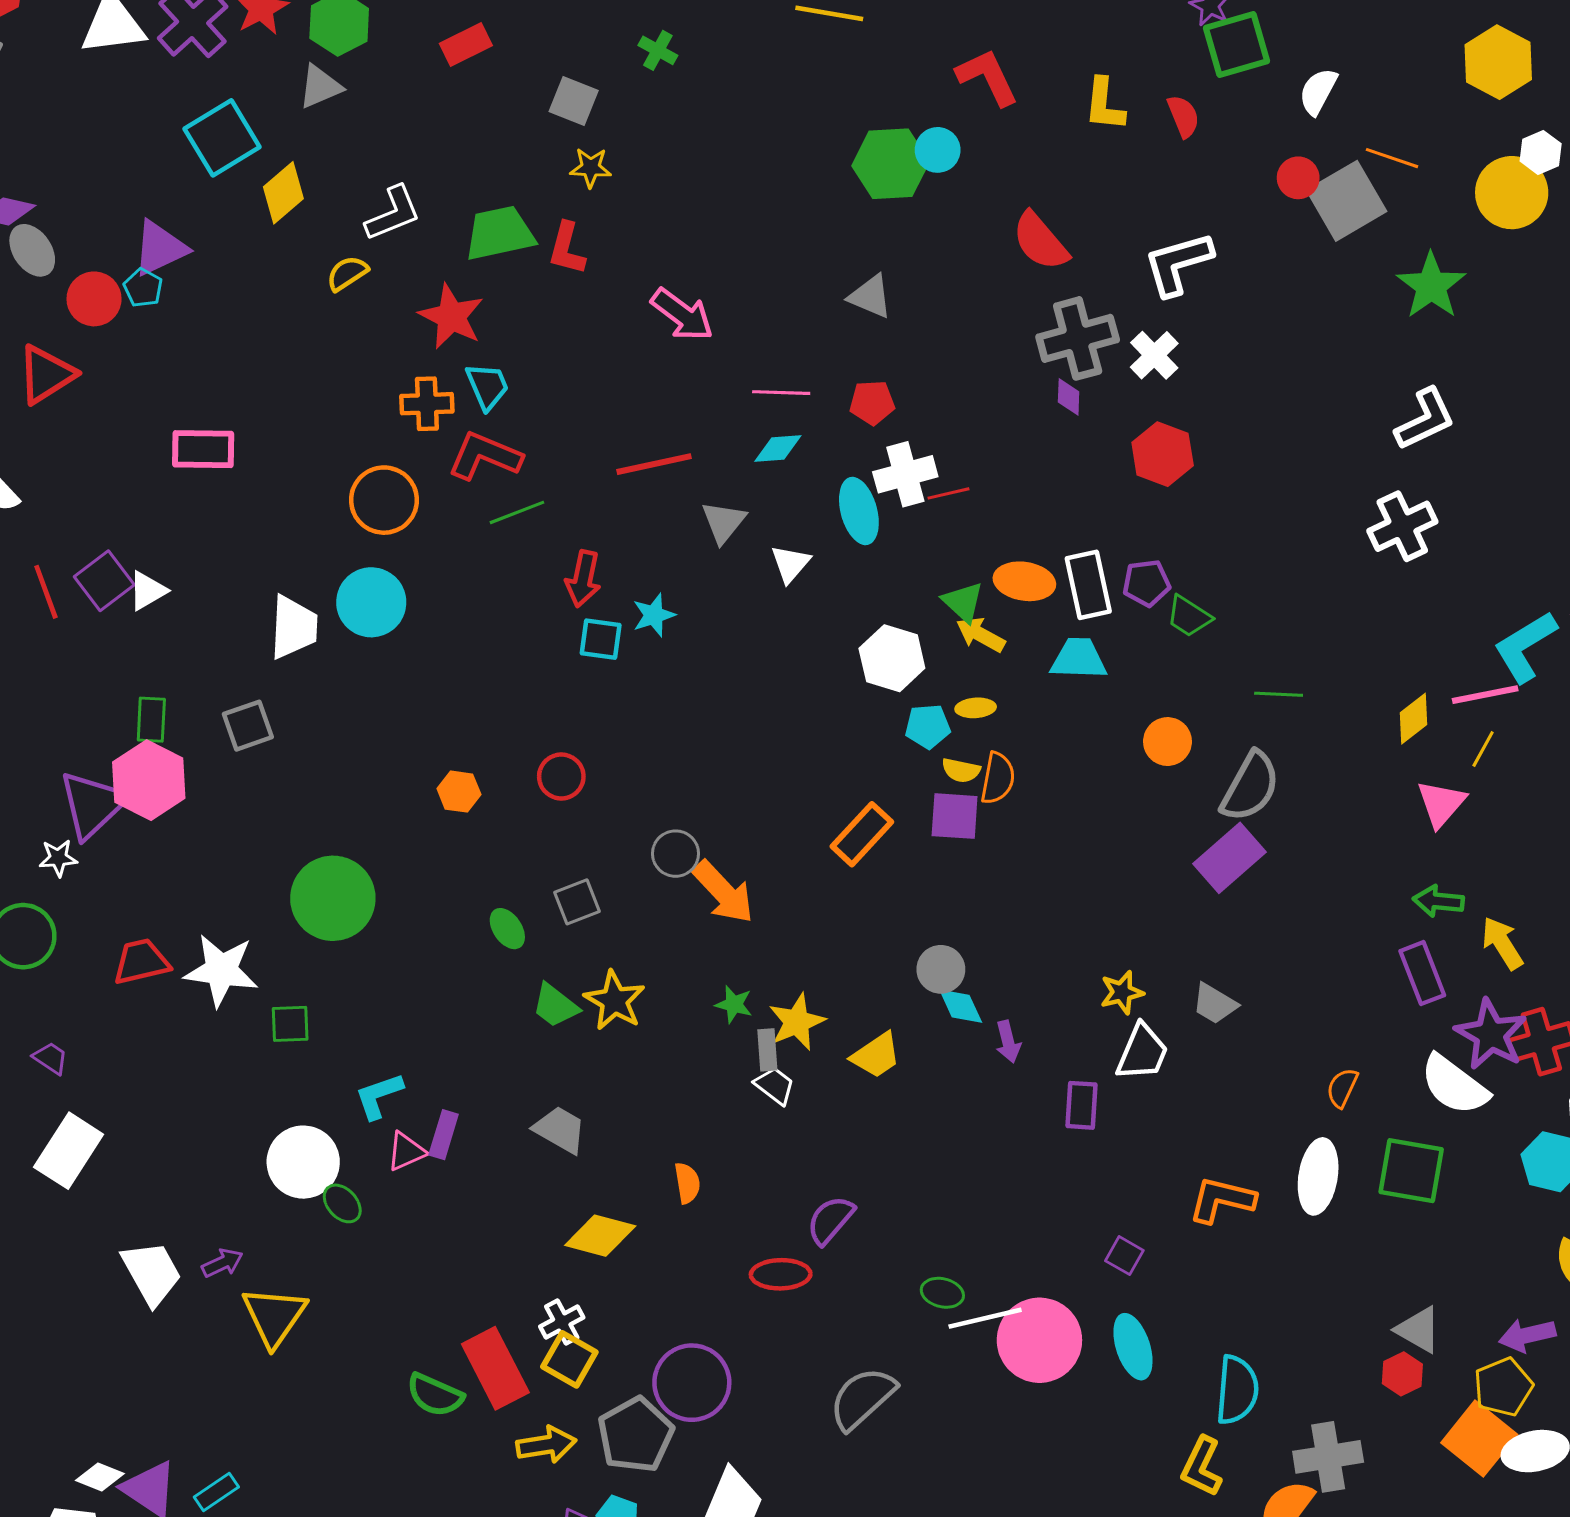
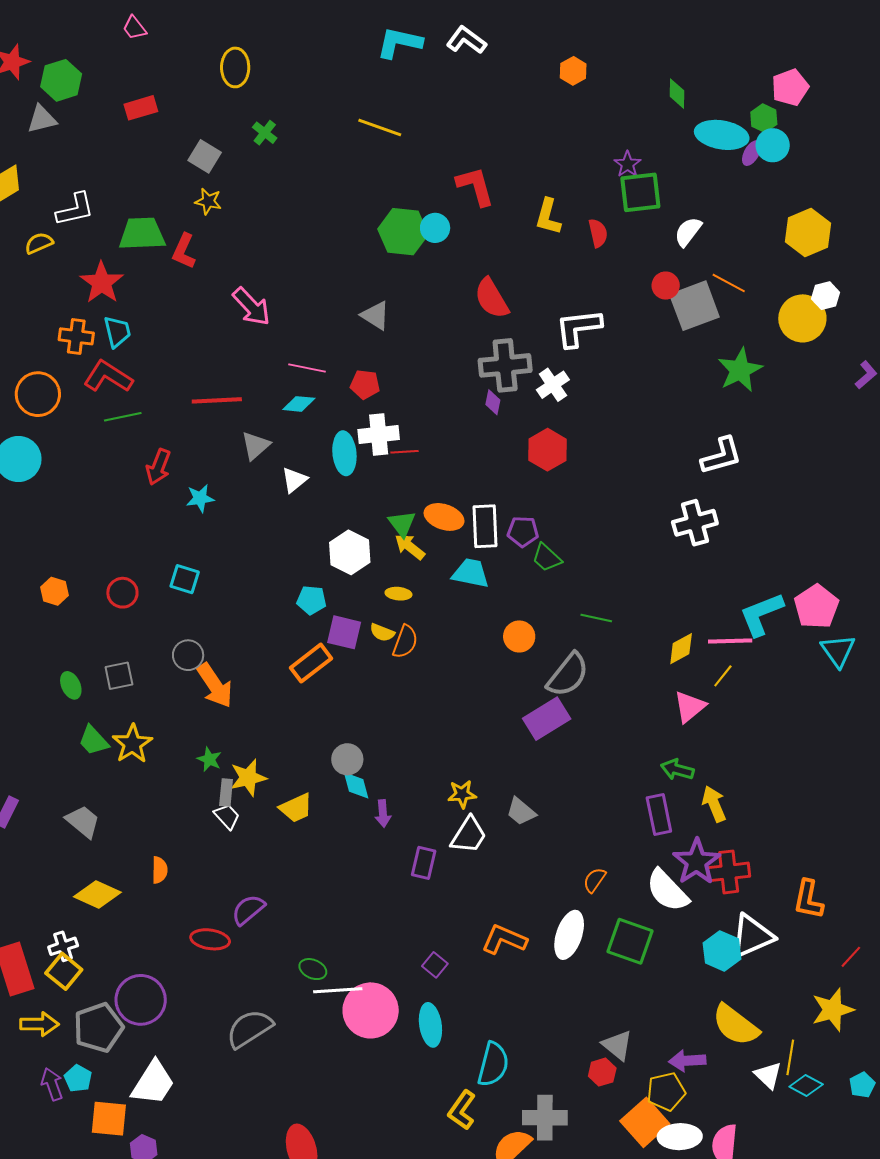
cyan square: (601, 639) -> (185, 579), moved
cyan pentagon: (928, 726) -> (311, 600), moved
purple square: (955, 816) -> (344, 632), moved

